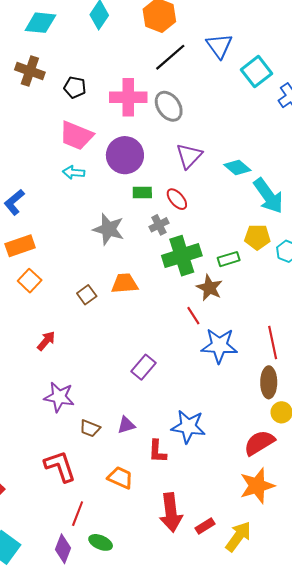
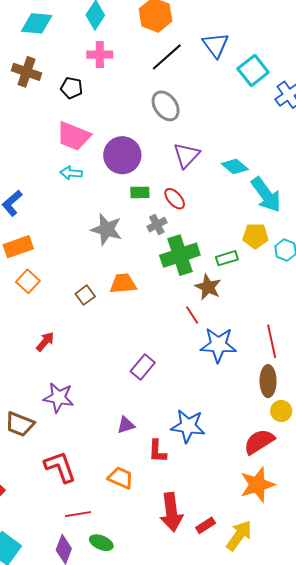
pink cross: (128, 97) -> (100, 55), moved, size x0.7
brown trapezoid: (90, 428) -> (20, 424), moved, size x1.4
red line: (78, 514) -> (78, 514), turned 60

